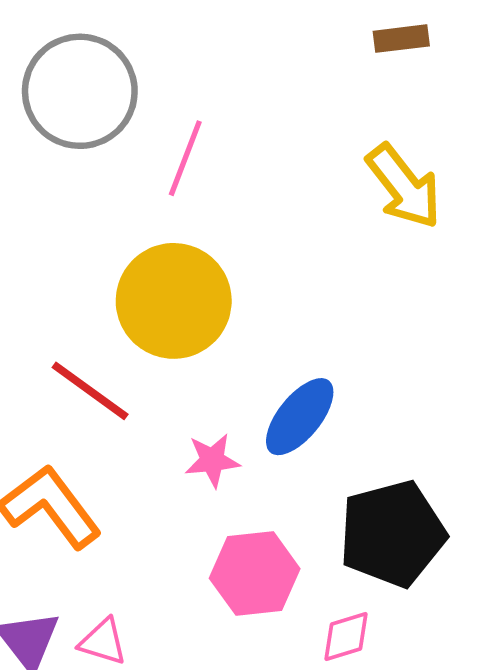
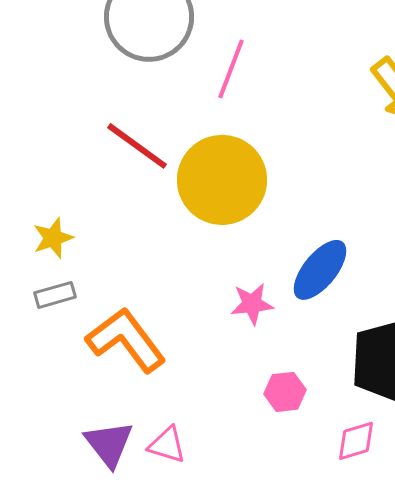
red line: (90, 391) -> (137, 146), moved
pink hexagon: (255, 574) -> (285, 392), size x0.6

